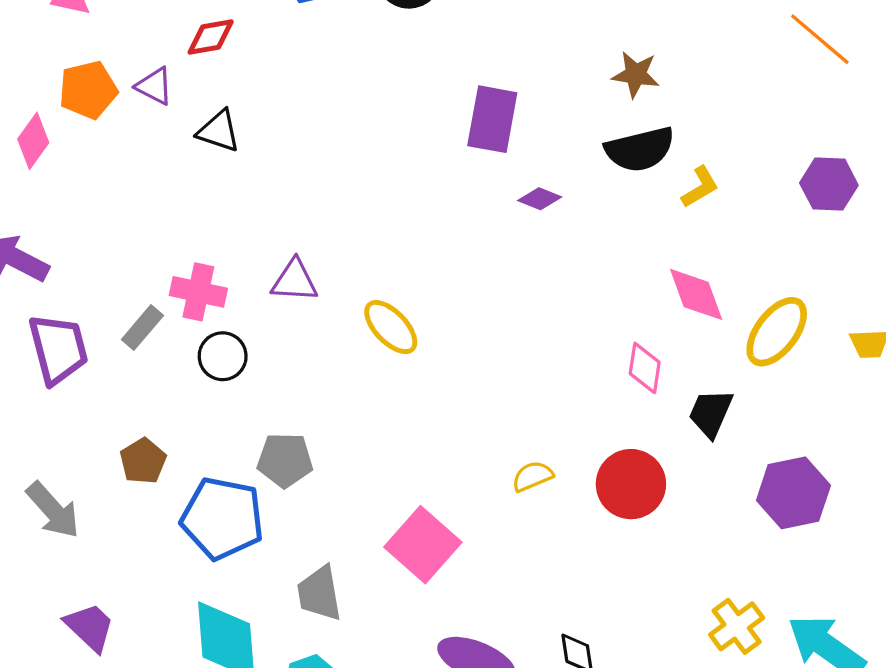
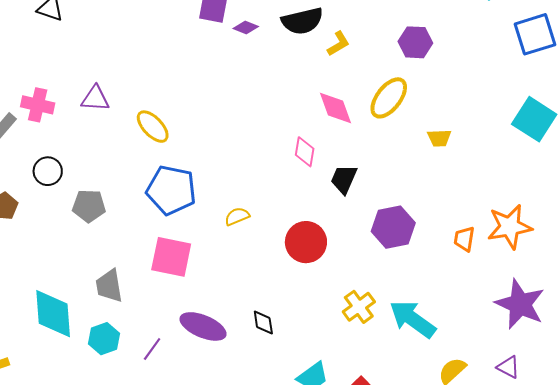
purple diamond: (540, 199) -> (246, 27), moved
yellow ellipse: (777, 332) -> (389, 98), moved
black circle: (223, 356) -> (48, 171), moved
red circle: (631, 484) -> (306, 242), moved
blue pentagon: (222, 518) -> (171, 190), moved
pink square: (423, 545) -> (171, 257), turned -30

